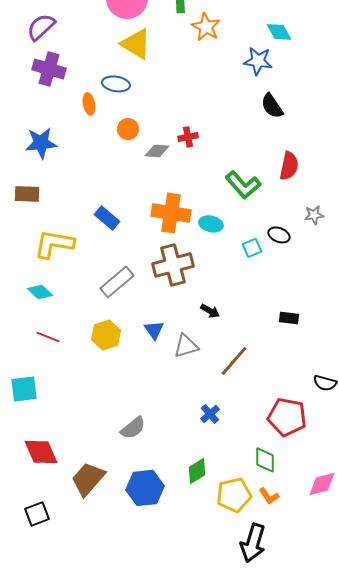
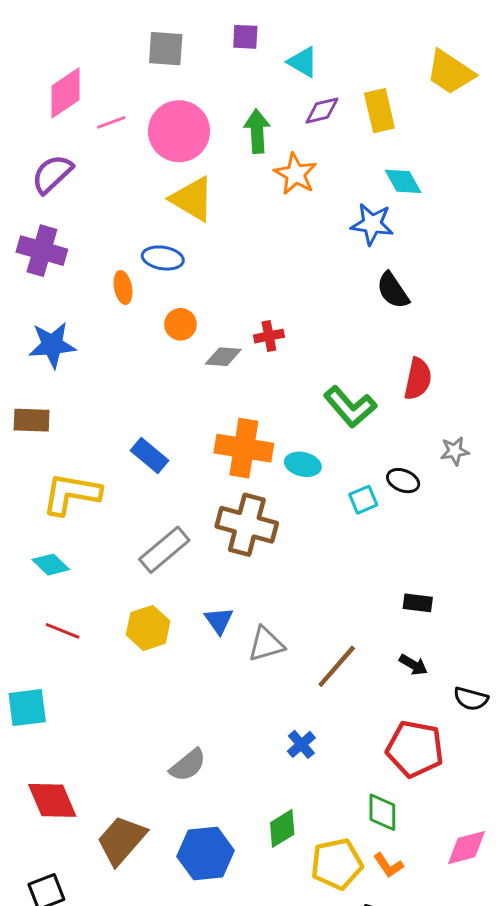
purple cross: (49, 69) -> (42, 251), moved
brown cross: (173, 265) -> (247, 525), turned 30
black arrow: (210, 311) -> (413, 665), moved

